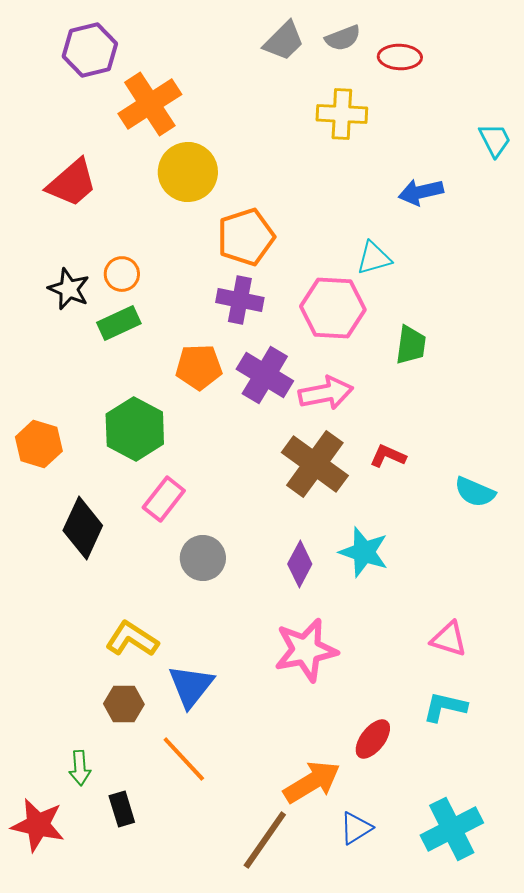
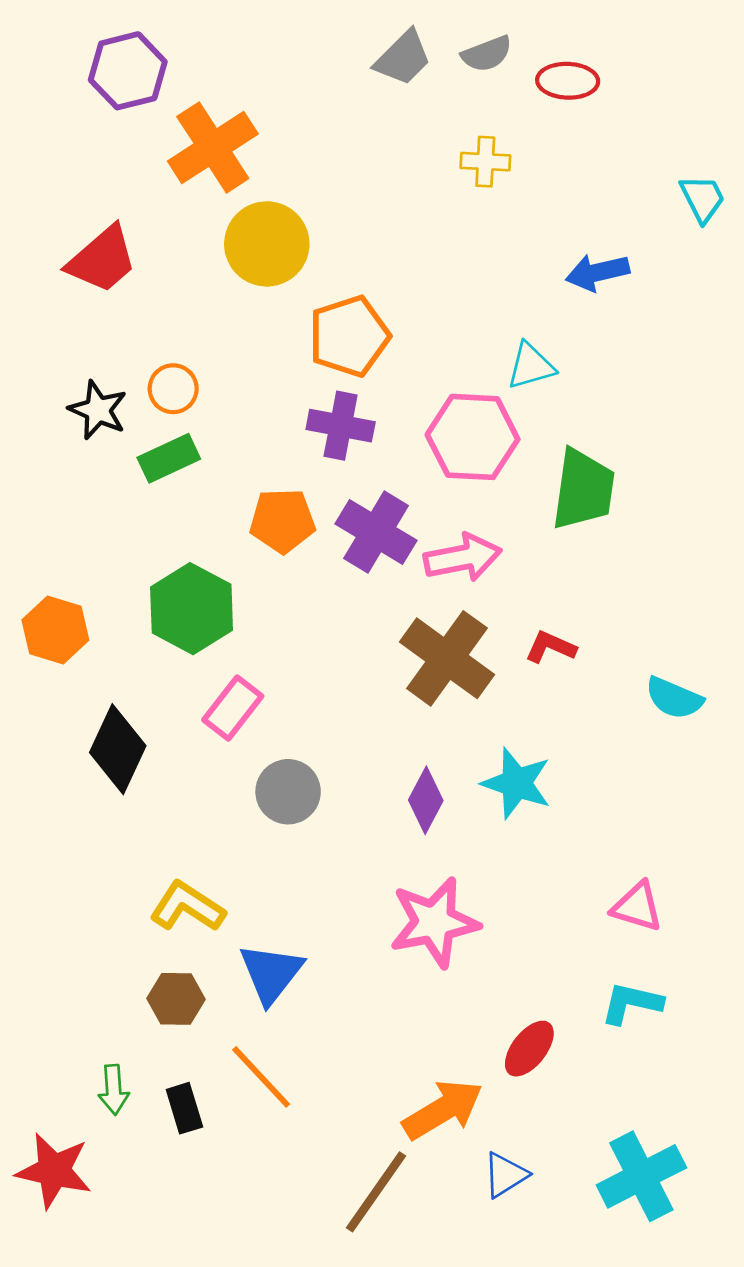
yellow cross: (342, 114) -> (485, 162), size x0.7
green trapezoid: (411, 345) -> (583, 489), size x1.5
black rectangle: (122, 809) -> (184, 1108), moved

